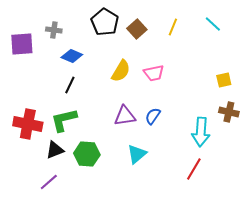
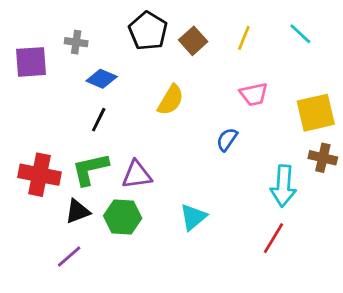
pink trapezoid: (154, 73) -> (254, 94), moved
yellow square: (224, 80) -> (316, 113), size x1.8
purple triangle: (125, 116) -> (137, 175), moved
blue semicircle: (153, 116) -> (227, 139), moved

